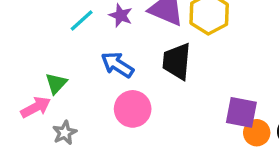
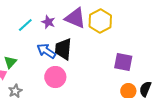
black trapezoid: (177, 61) -> (63, 49), moved
purple square: (241, 112) -> (123, 62), moved

